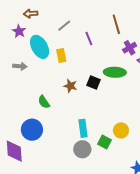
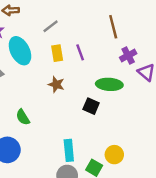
purple line: (89, 38) -> (80, 52), moved
yellow rectangle: (61, 56) -> (57, 53), moved
black square: (93, 83) -> (91, 106), moved
brown star: (70, 86) -> (56, 84), moved

